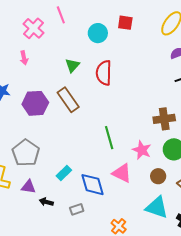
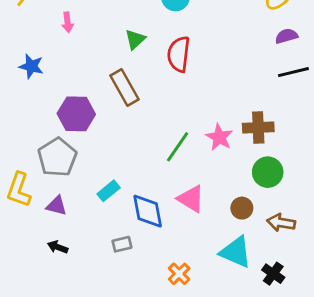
purple hexagon: (35, 103) -> (76, 114), moved
green line: (109, 138) -> (178, 147), turned 45
pink star: (142, 150) -> (219, 137), moved
black arrow: (46, 202) -> (58, 247), moved

